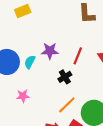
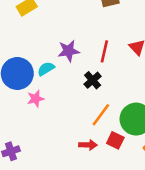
cyan semicircle: (30, 62) -> (46, 69), turned 40
pink star: (23, 96) -> (36, 99), moved

